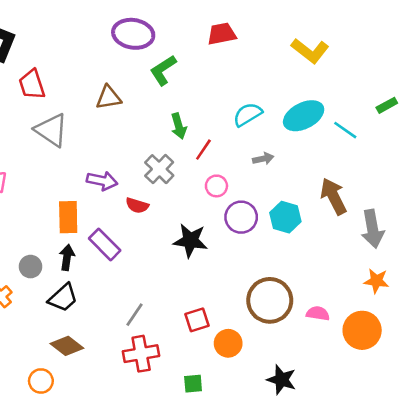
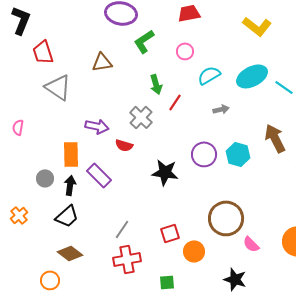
pink circle: (216, 186) -> (185, 51), moved
gray circle: (30, 267) -> (45, 178), moved
pink semicircle: (318, 313) -> (251, 244), moved, turned -144

